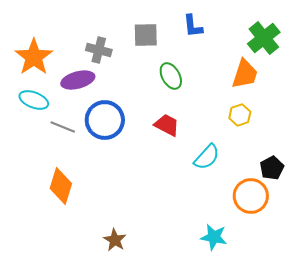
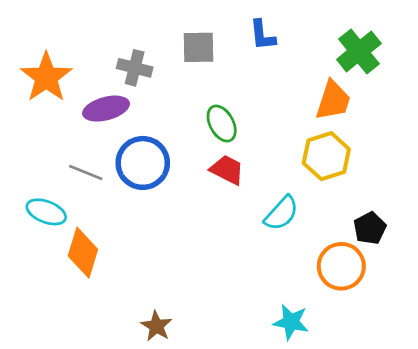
green ellipse: (171, 76) -> (222, 124), moved
cyan ellipse: (34, 100) -> (46, 212), moved
yellow hexagon: (240, 115) -> (326, 156), size x1.6

